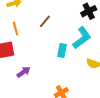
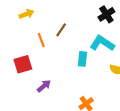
orange line: (15, 28) -> (41, 40), moved
cyan L-shape: (82, 38) -> (102, 43), turned -105

